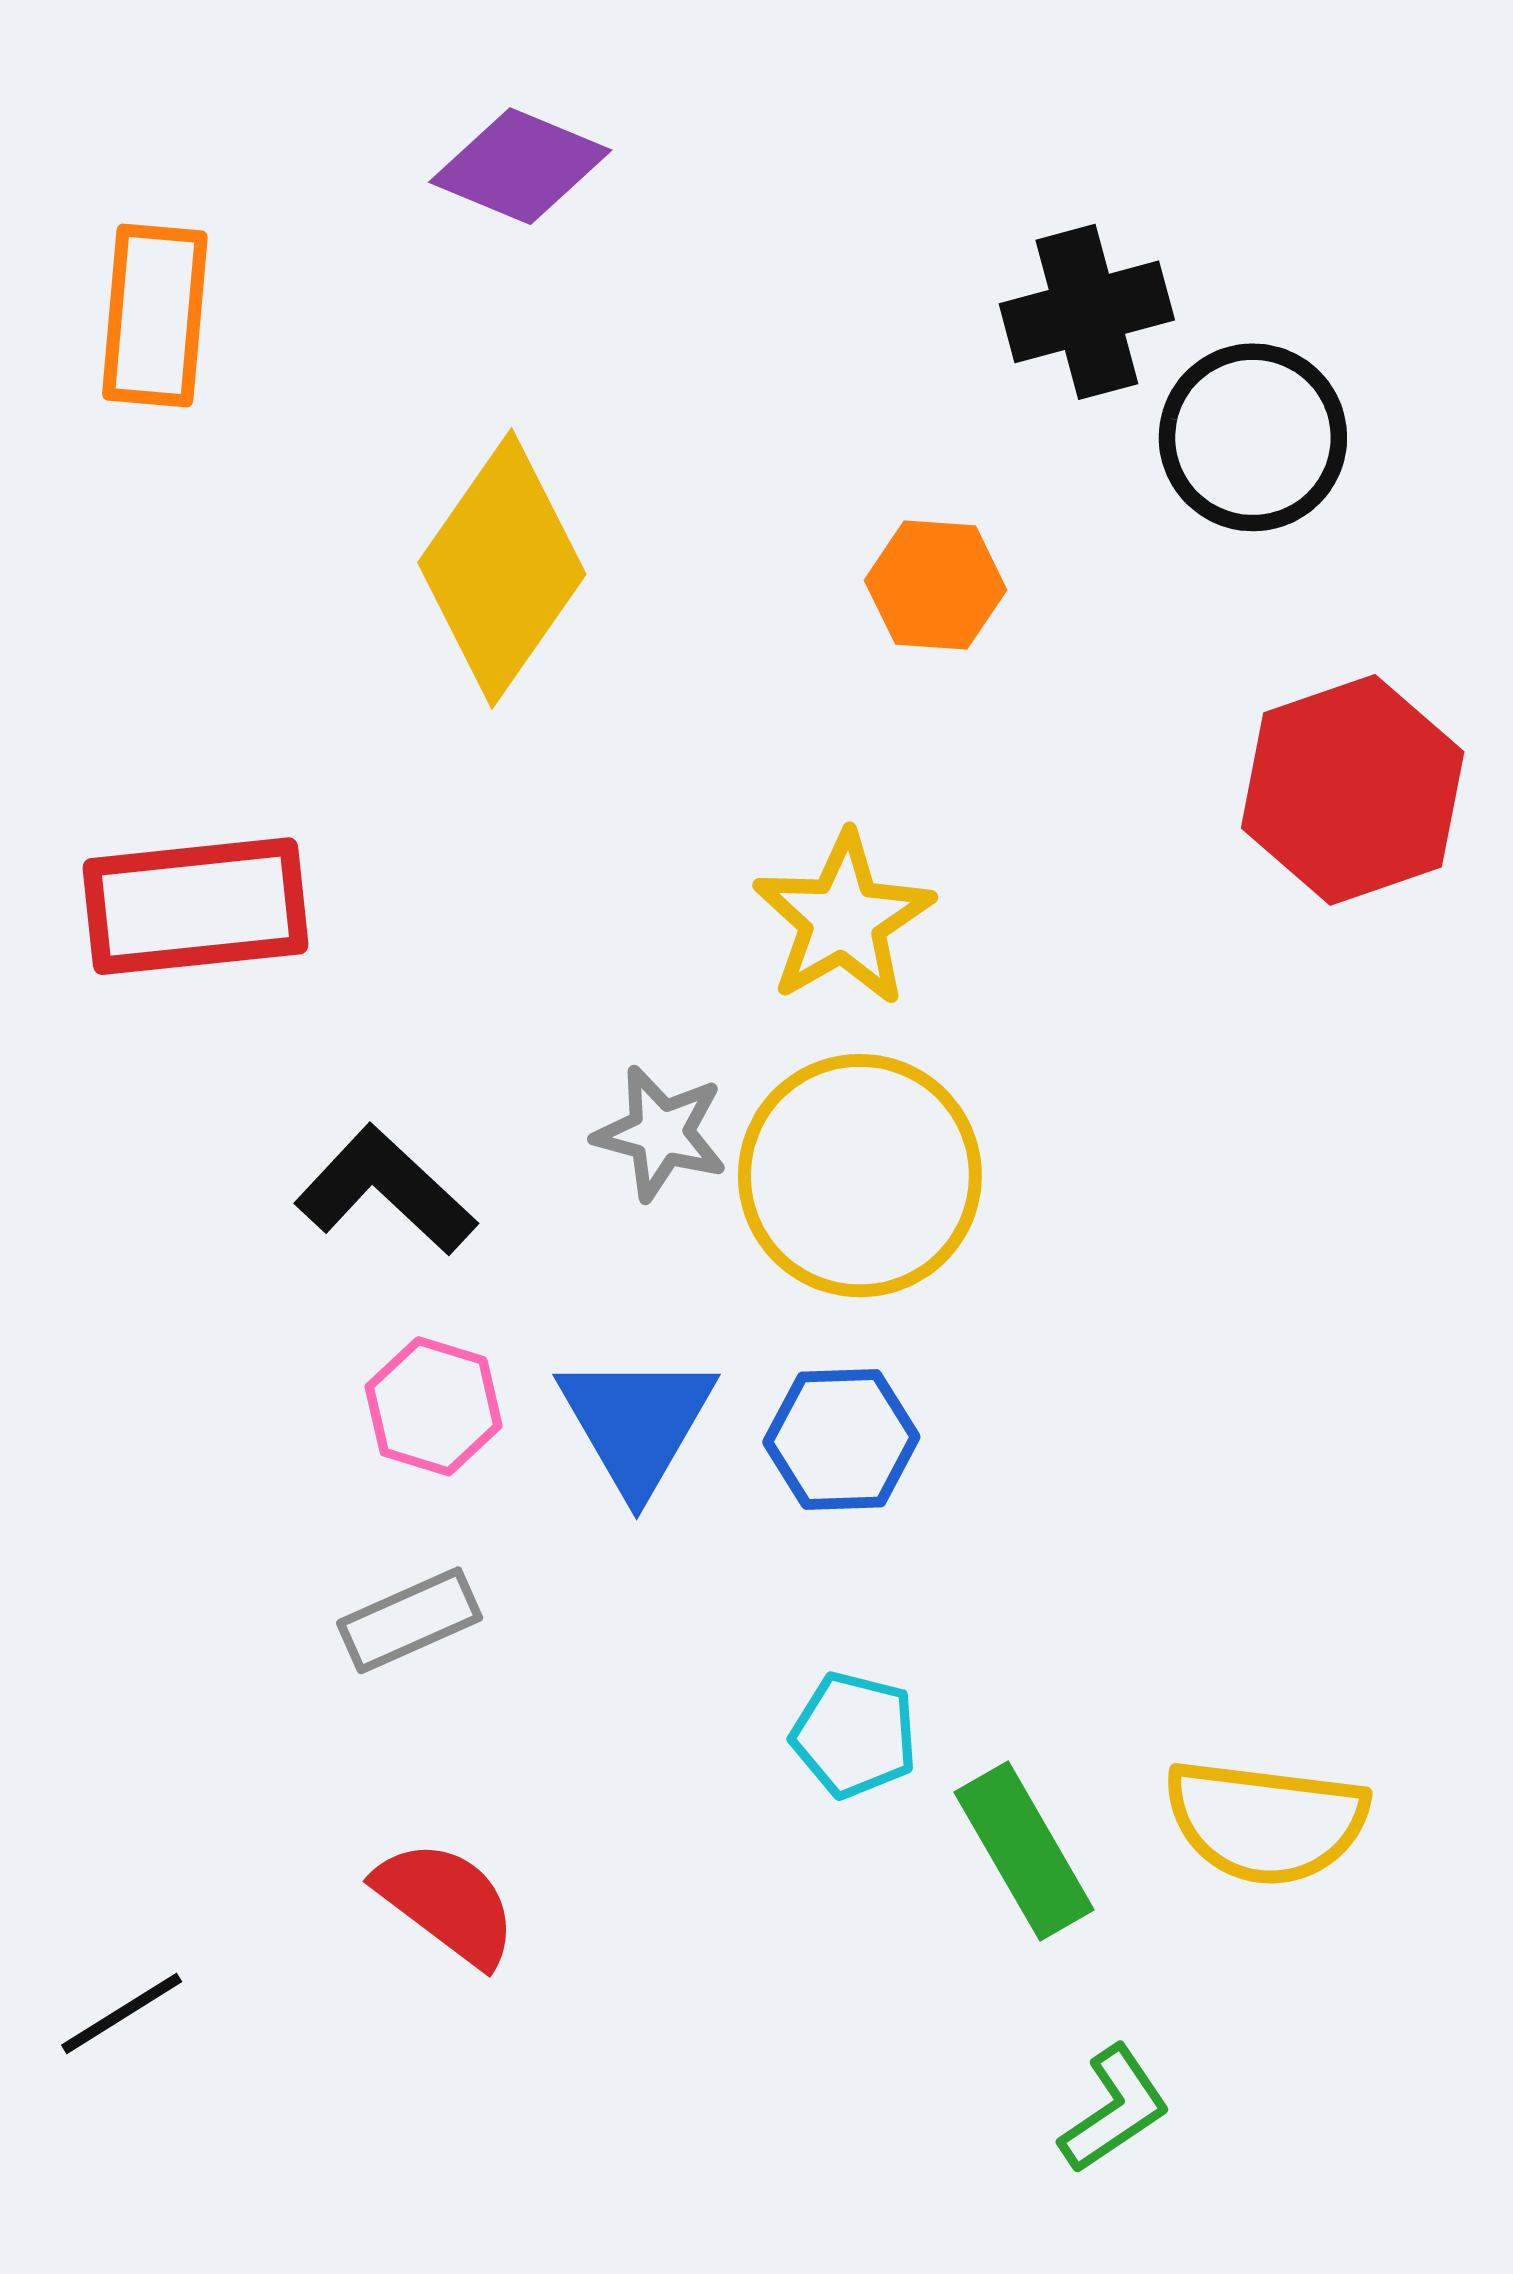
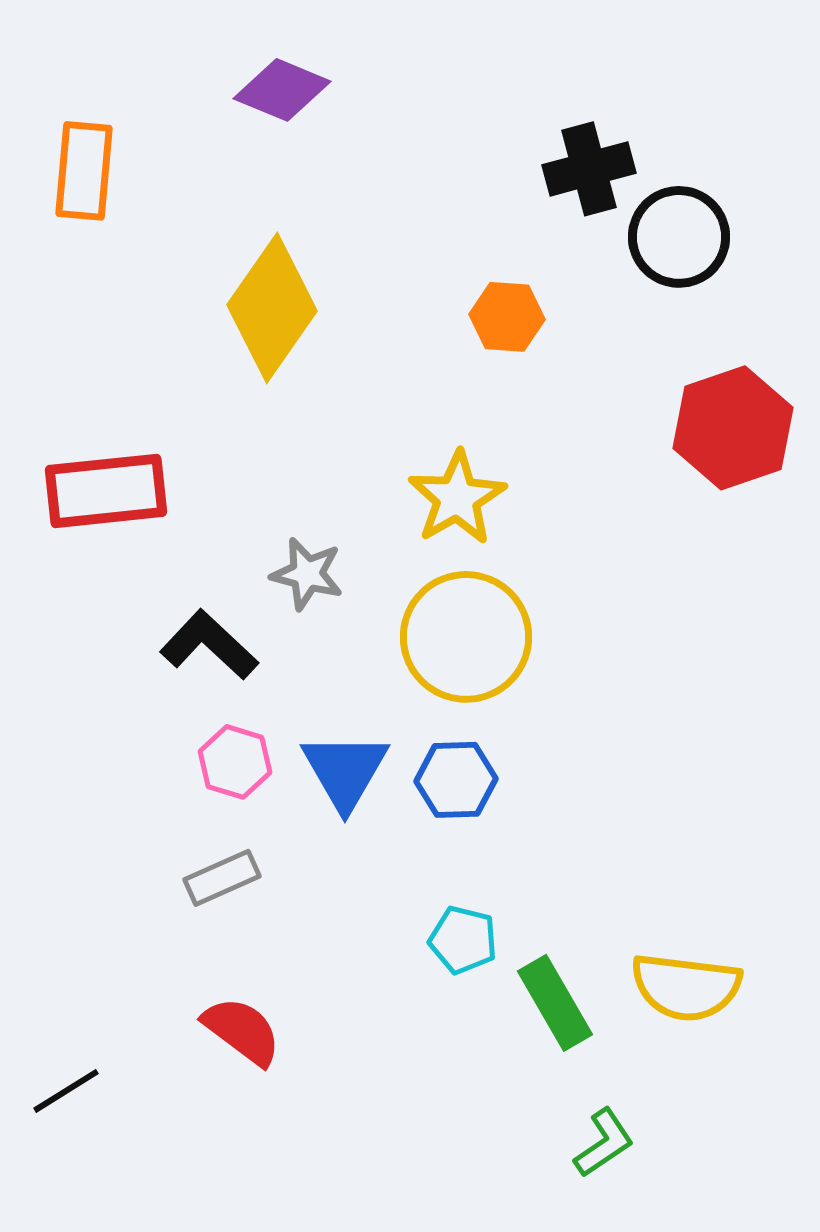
gray star: (661, 1133) -> (307, 574), moved

